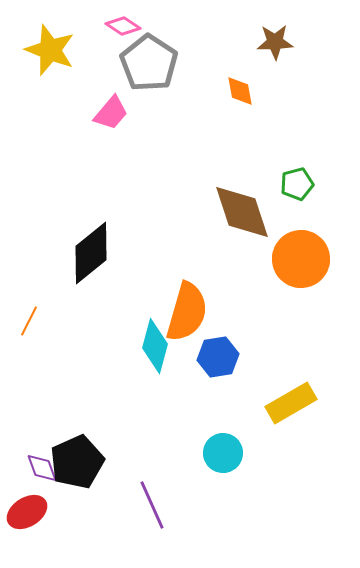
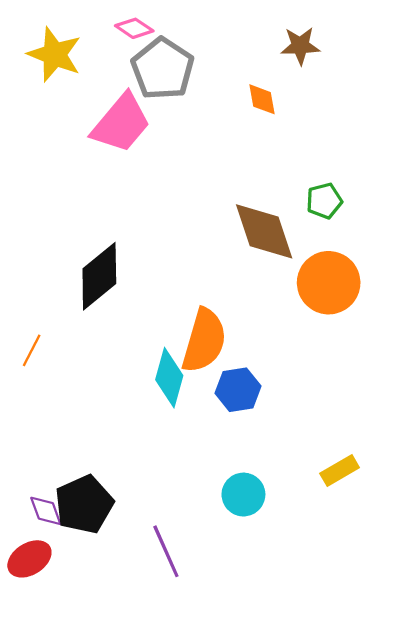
pink trapezoid: (111, 113) -> (121, 123), size x1.6
yellow rectangle: (291, 403) -> (340, 470), moved, size x0.7

